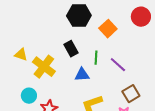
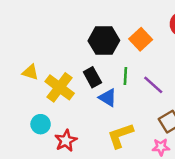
black hexagon: (79, 16) -> (104, 41), moved
black rectangle: (71, 49) -> (92, 77), moved
blue triangle: (82, 75) -> (108, 98), turned 35

